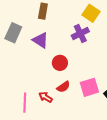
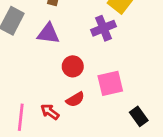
purple triangle: (40, 40) -> (48, 34), turned -30
pink square: (89, 87) -> (110, 83), moved

